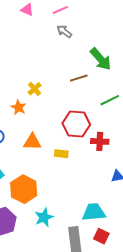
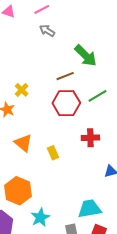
red hexagon: (76, 124) -> (66, 103), moved
orange triangle: (32, 142) -> (23, 143), turned 42
yellow rectangle: (61, 154) -> (53, 153), turned 64

